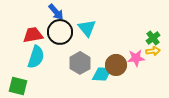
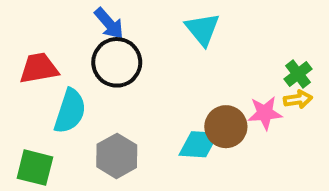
cyan triangle: (87, 28) -> (202, 29), moved
red trapezoid: (33, 35) -> (39, 68), moved
gray hexagon: (80, 63) -> (117, 156), moved

